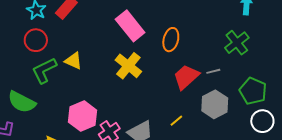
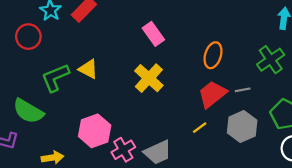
pink rectangle: (130, 26) -> (153, 34), size x0.7
red circle: (36, 40) -> (28, 37), moved
orange ellipse: (171, 40) -> (213, 55), moved
yellow line: (176, 121) -> (200, 128), moved

